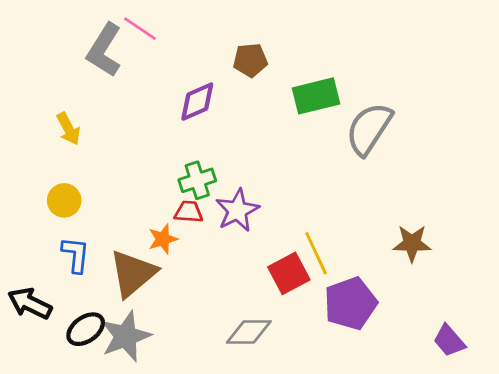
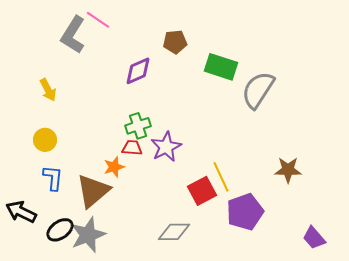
green rectangle: (316, 96) -> (221, 67), turned 32

